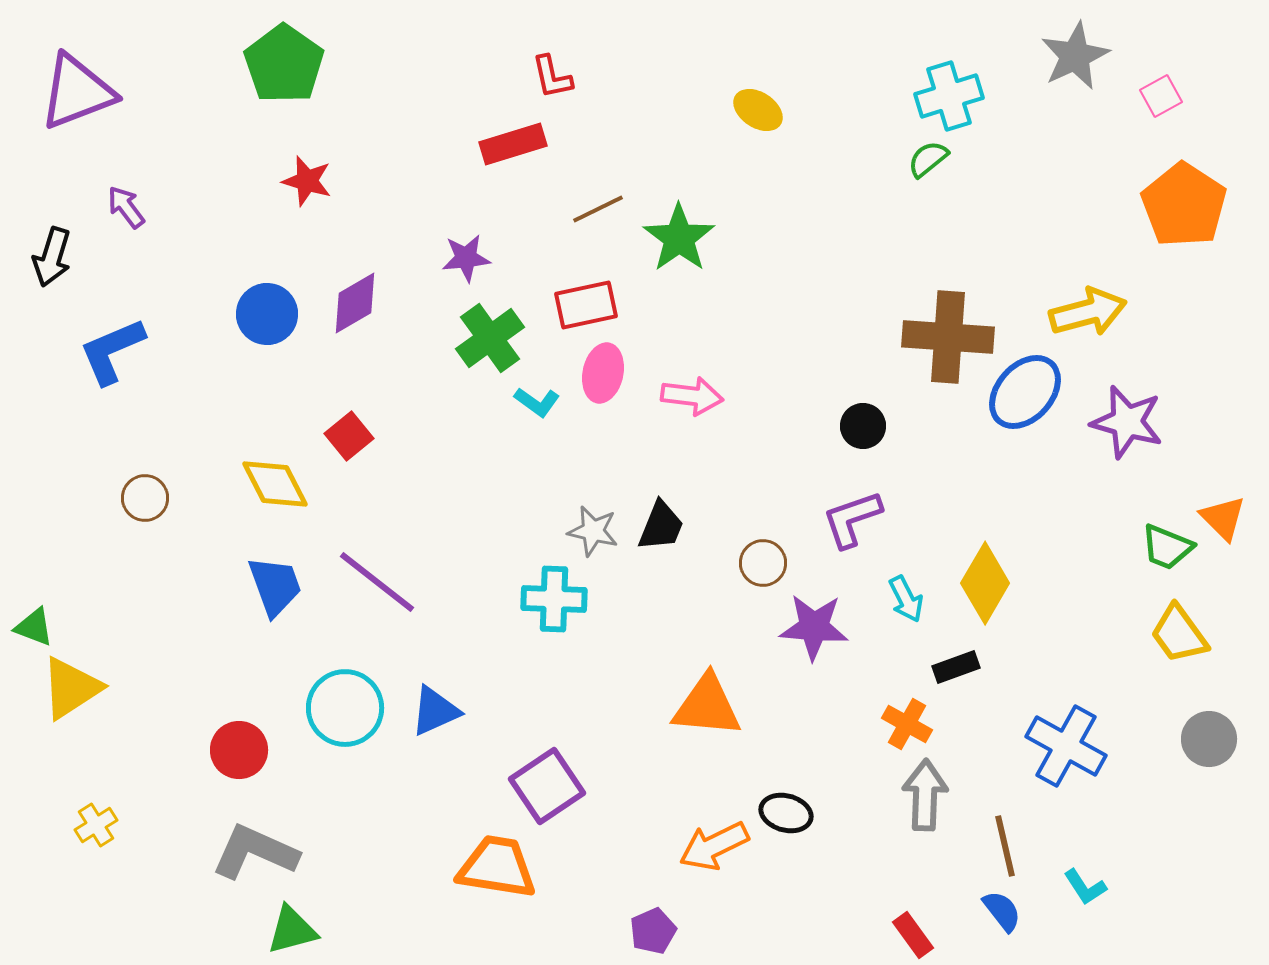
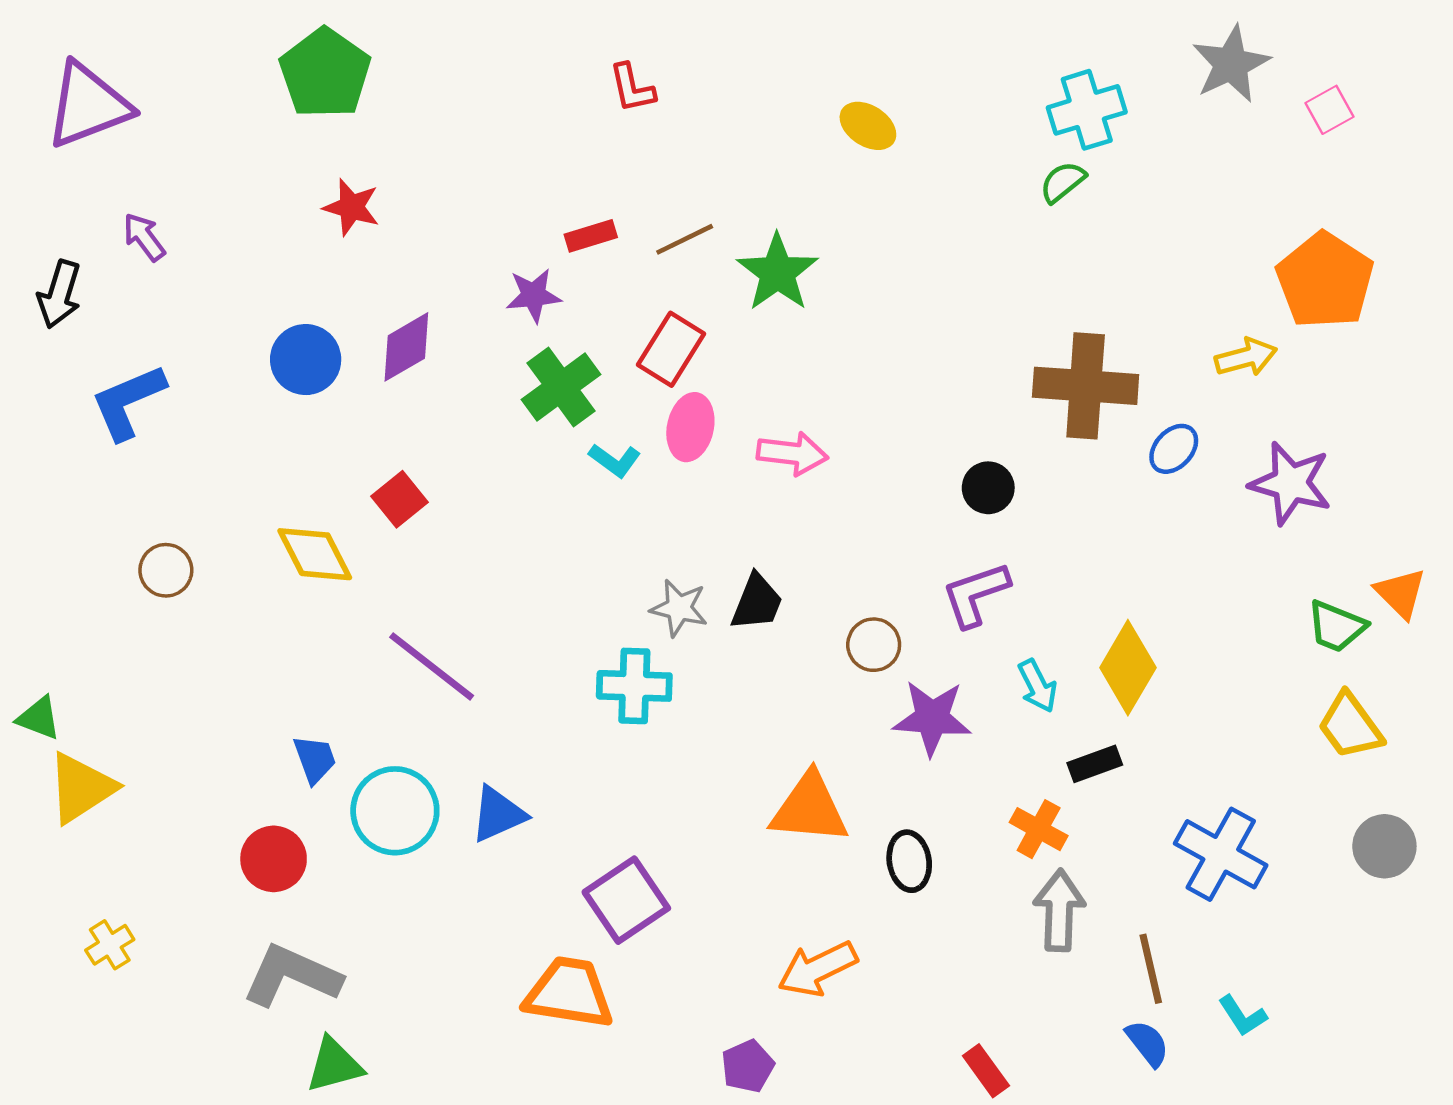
red rectangle: (513, 144) -> (591, 236), moved, size x0.7
orange pentagon: (1184, 205) -> (1325, 280), moved
red rectangle: (586, 305) -> (671, 349), turned -46
yellow arrow: (1088, 312) -> (1246, 357), size x0.7
blue ellipse: (1025, 392) -> (1174, 449), size x0.6
blue trapezoid: (275, 586) -> (315, 759), moved, size x0.7
black ellipse: (786, 813) -> (909, 861), moved, turned 66
red rectangle: (913, 935) -> (986, 1071), moved

